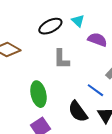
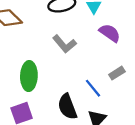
gray L-shape: (61, 59) -> (64, 44), turned -55

